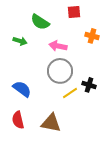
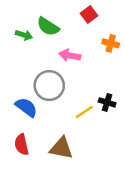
red square: (74, 12) -> (89, 14), turned -32
green arrow: (20, 41) -> (24, 35), moved
gray circle: (60, 71) -> (49, 86), moved

